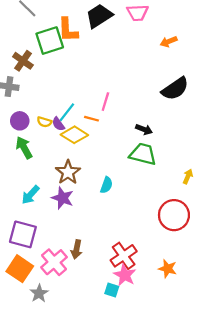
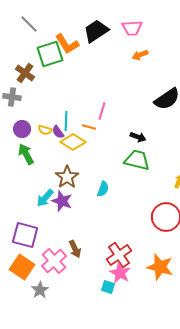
orange L-shape: (68, 30) -> (67, 44), turned -30
orange arrow: (169, 42) -> (140, 55), moved
cyan line: (67, 112) -> (66, 121), turned -36
cyan arrow: (30, 195) -> (45, 198), moved
brown arrow: (77, 249) -> (75, 249), turned -36
orange star: (168, 269) -> (160, 267), size x1.5

